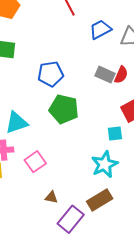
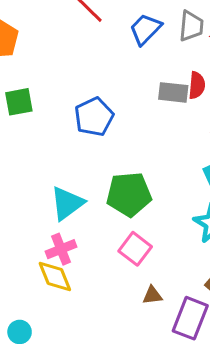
green pentagon: (64, 109) -> (129, 194), moved
pink square: (35, 162) -> (135, 249), moved

